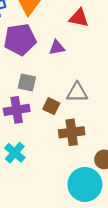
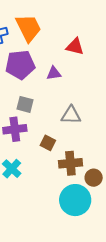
brown square: (51, 106) -> (48, 143), moved
brown cross: (72, 132) -> (70, 163), moved

